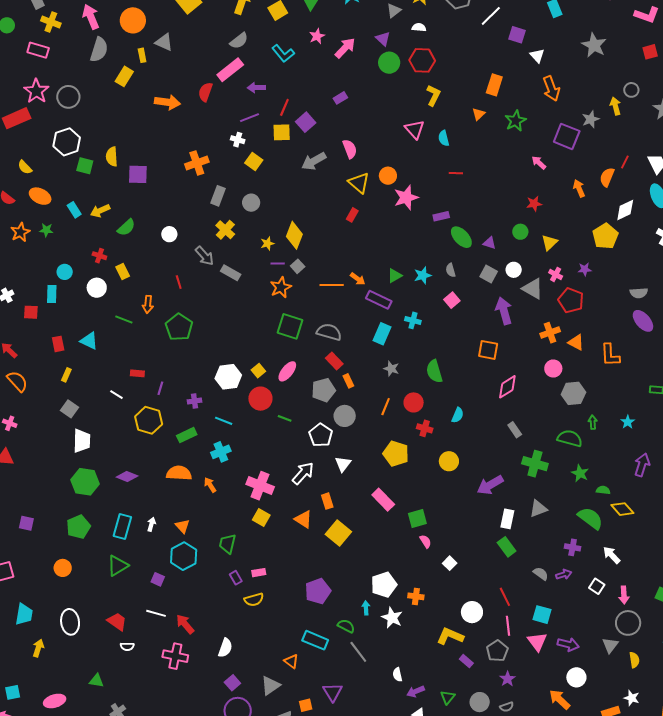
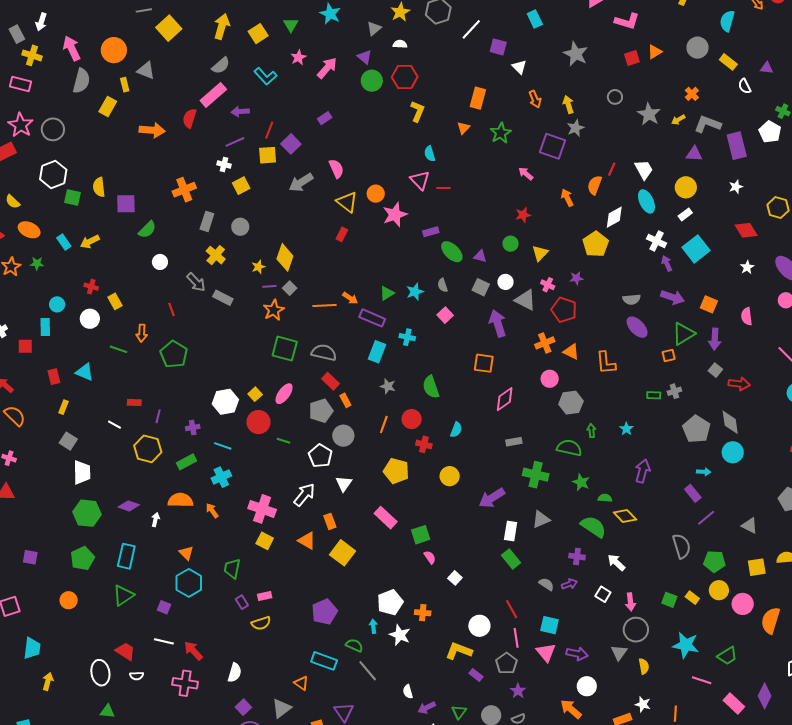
orange arrow: (551, 89) -> (535, 99), size x0.7
yellow arrow: (615, 106) -> (568, 104), moved
pink triangle: (415, 129) -> (420, 180), moved
yellow square: (254, 162) -> (241, 186), turned 30
green semicircle: (126, 227) -> (147, 230), moved
gray rectangle: (515, 430) -> (514, 442), turned -63
white arrow: (151, 524) -> (155, 520), moved
white ellipse: (70, 622) -> (100, 673), moved

